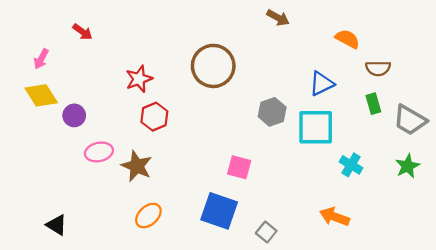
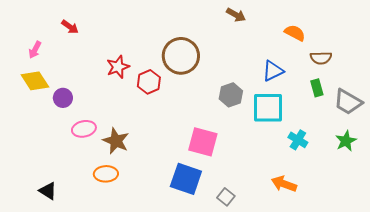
red hexagon: (154, 117) -> (149, 82), moved
pink square: (239, 167) -> (203, 142), size x1.4
orange ellipse: (148, 216) -> (106, 174), moved, turned 40

